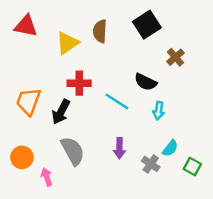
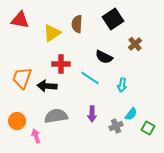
black semicircle: (146, 82) -> (104, 57), moved
black arrow: (61, 112) -> (47, 86), turned 66
gray semicircle: (73, 151) -> (56, 116), turned -70
gray cross: (151, 164) -> (116, 126), turned 32

